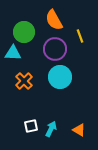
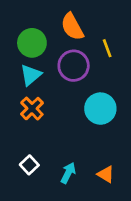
cyan triangle: (13, 53) -> (31, 75), moved, turned -42
cyan circle: (60, 77) -> (100, 109), moved
white square: (31, 126) -> (29, 165), moved, turned -32

